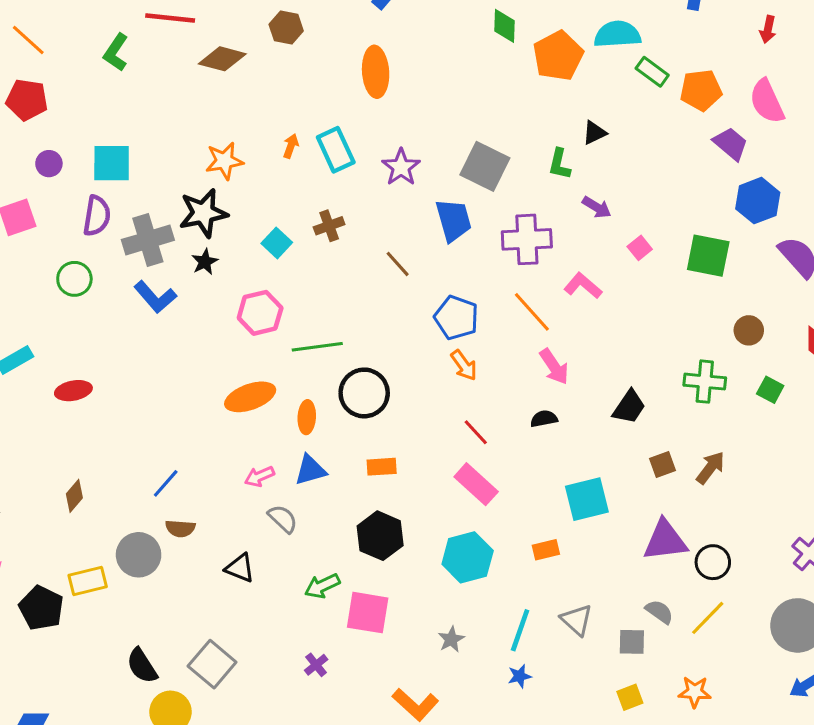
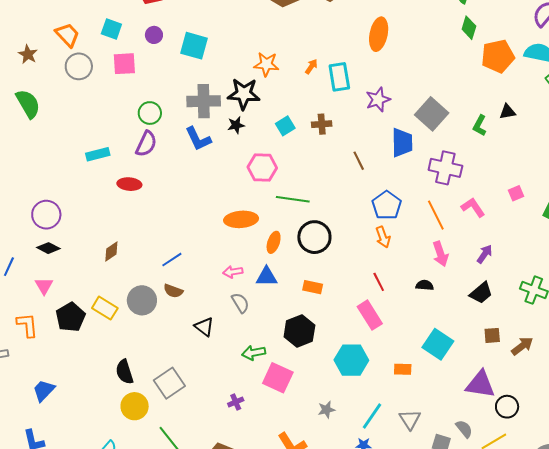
purple arrow: (597, 207) -> (485, 254), moved, turned -102
purple semicircle: (97, 216) -> (146, 144), moved
cyan square: (587, 499) -> (438, 344), turned 32
yellow rectangle: (88, 581) -> (105, 308), turned 30

